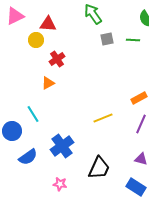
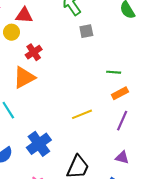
green line: (133, 40) -> (114, 72), moved
orange triangle: (48, 83) -> (24, 77), size x1.6

